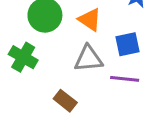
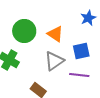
gray triangle: (88, 59) -> (54, 61), turned -30

